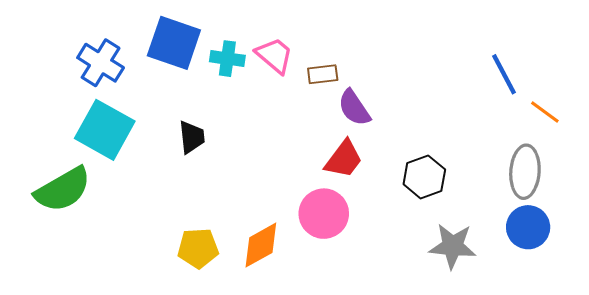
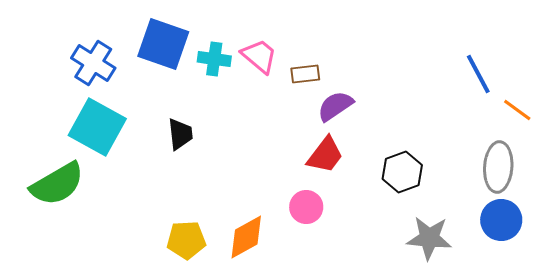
purple semicircle: (354, 108) -> (335, 106), turned 90
pink circle: (324, 214) -> (306, 207), size x0.7

